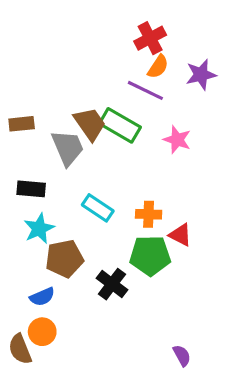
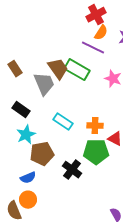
brown rectangle: (22, 124) -> (15, 69), turned 63
black rectangle: (31, 189) -> (21, 110), turned 30

